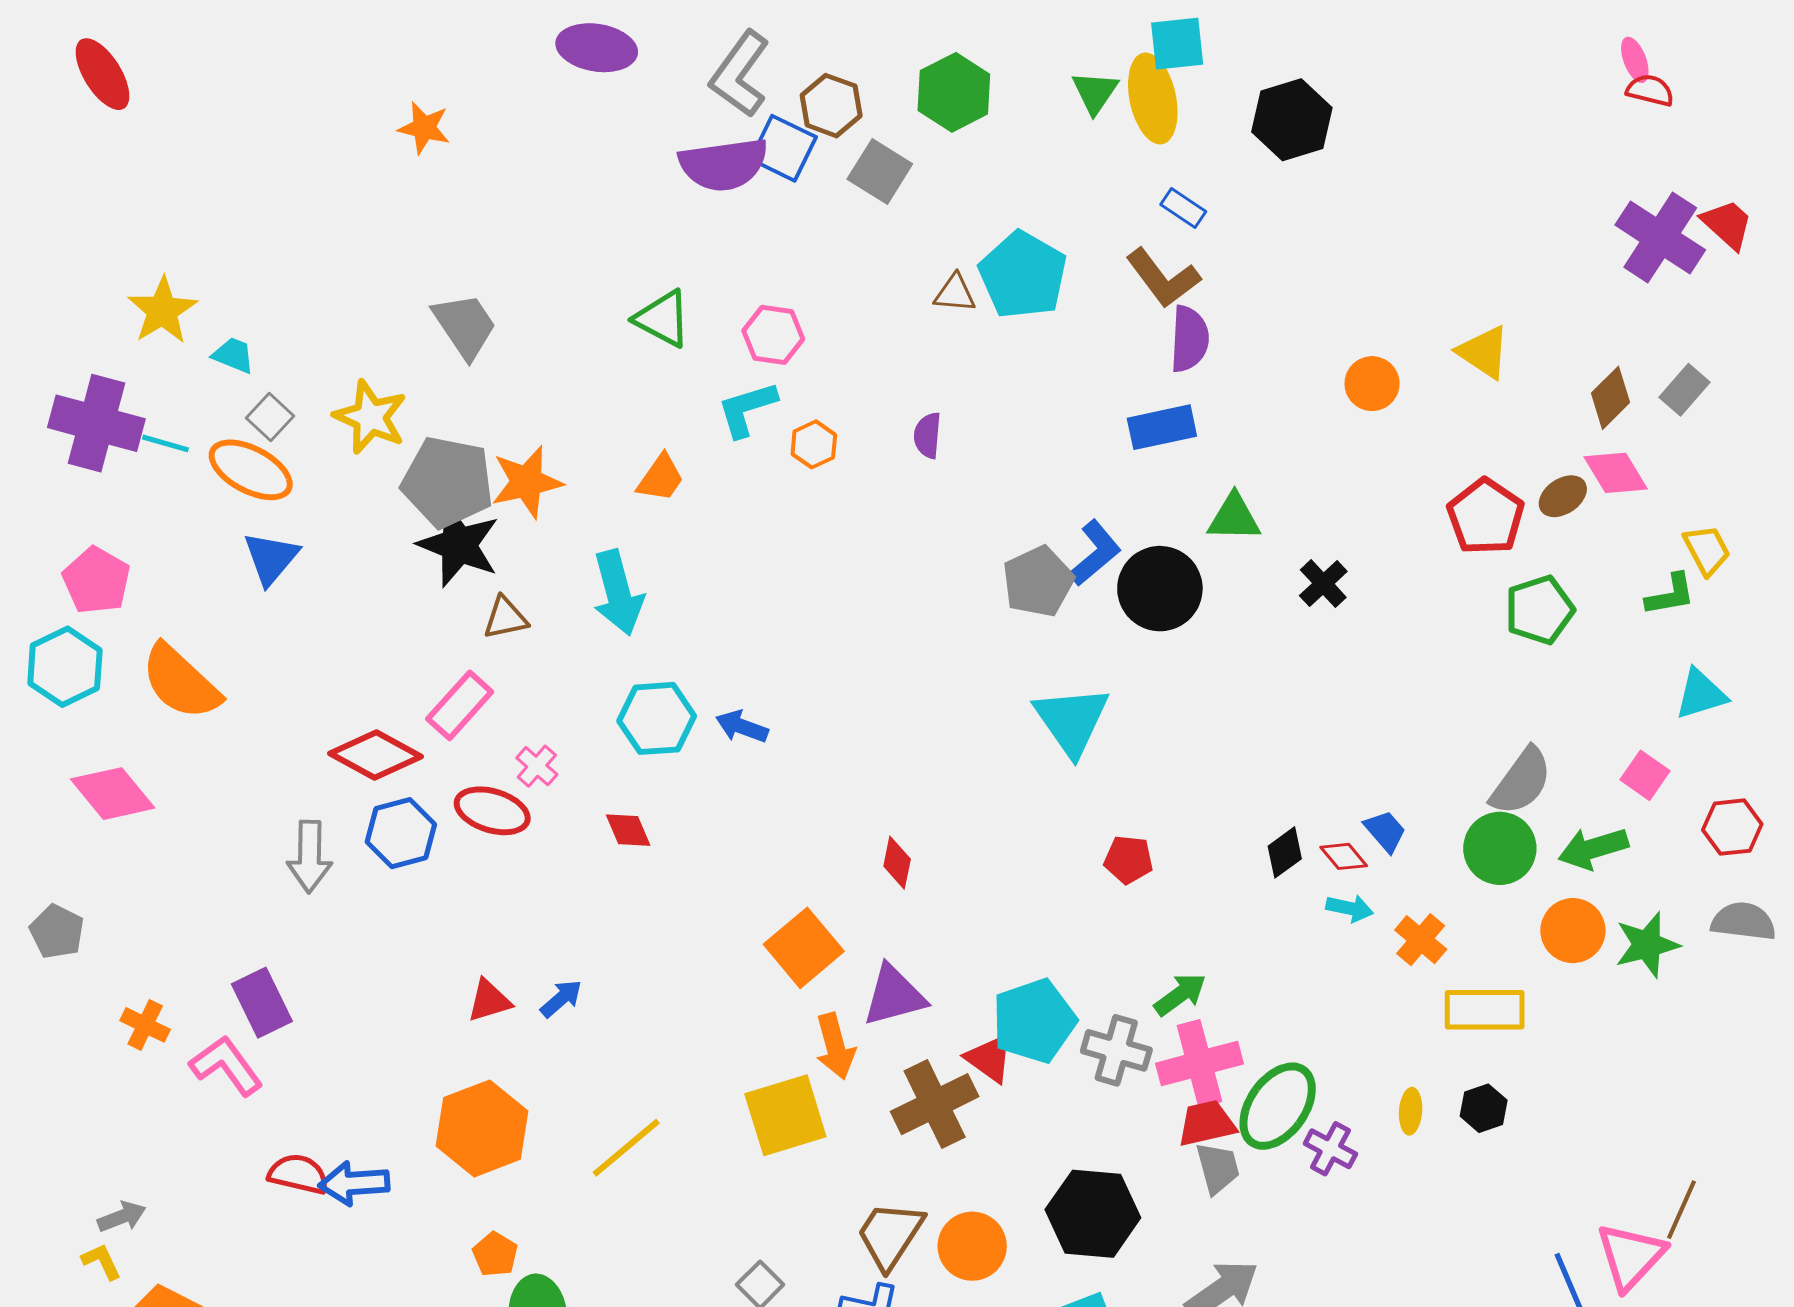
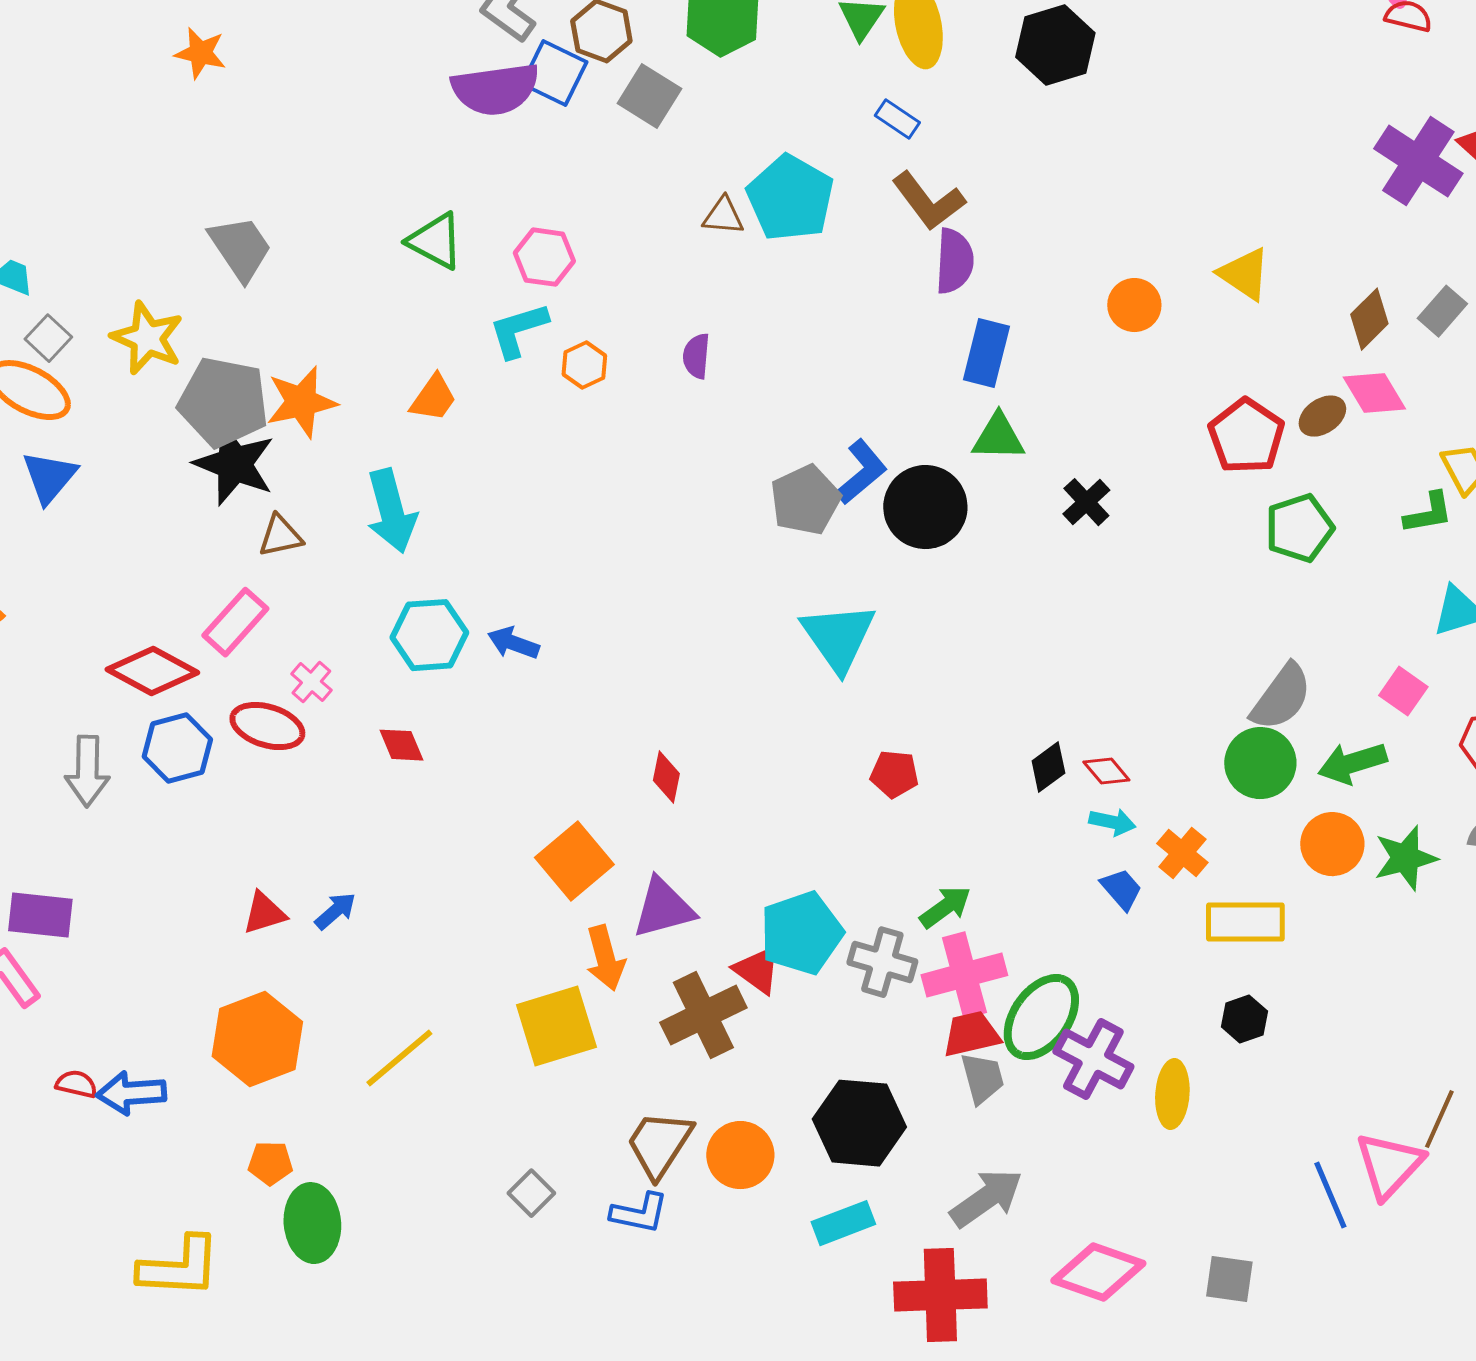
blue rectangle: (1183, 208) -> (897, 119), moved
blue rectangle: (1162, 427) -> (986, 353), moved, turned -64
blue trapezoid: (1385, 831) -> (1121, 889), moved
purple rectangle: (262, 1003) -> (40, 915), turned -58
yellow ellipse: (1411, 1111) -> (1172, 1094), moved, size x1.5
purple cross: (1330, 1149) -> (1093, 1059), size x1.5
red semicircle: (298, 1174) -> (76, 1084), size x0.7
orange pentagon: (495, 1254) -> (270, 1163), turned -30

